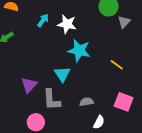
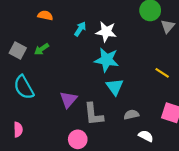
cyan star: (79, 51) -> (107, 60), moved
cyan triangle: (62, 74) -> (115, 87), moved
white semicircle: (99, 122) -> (146, 136), turned -88

